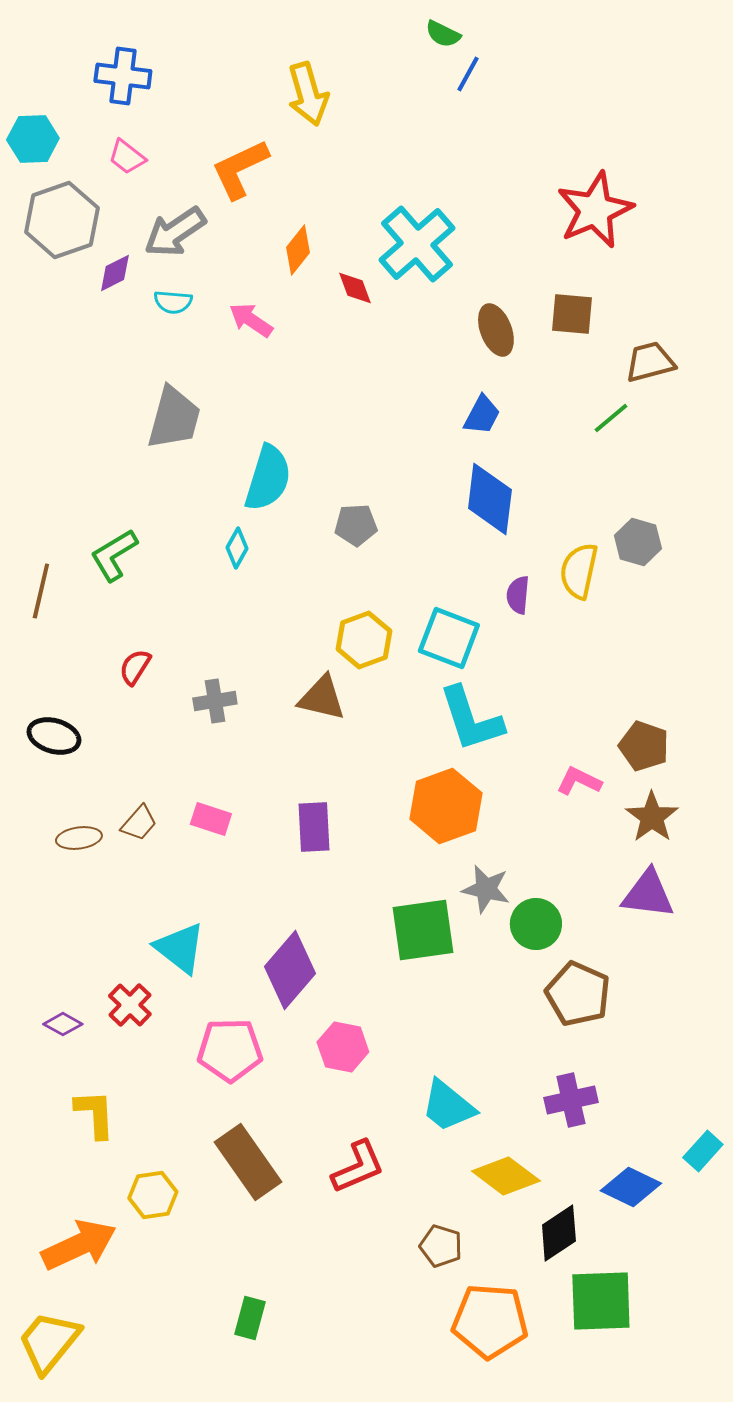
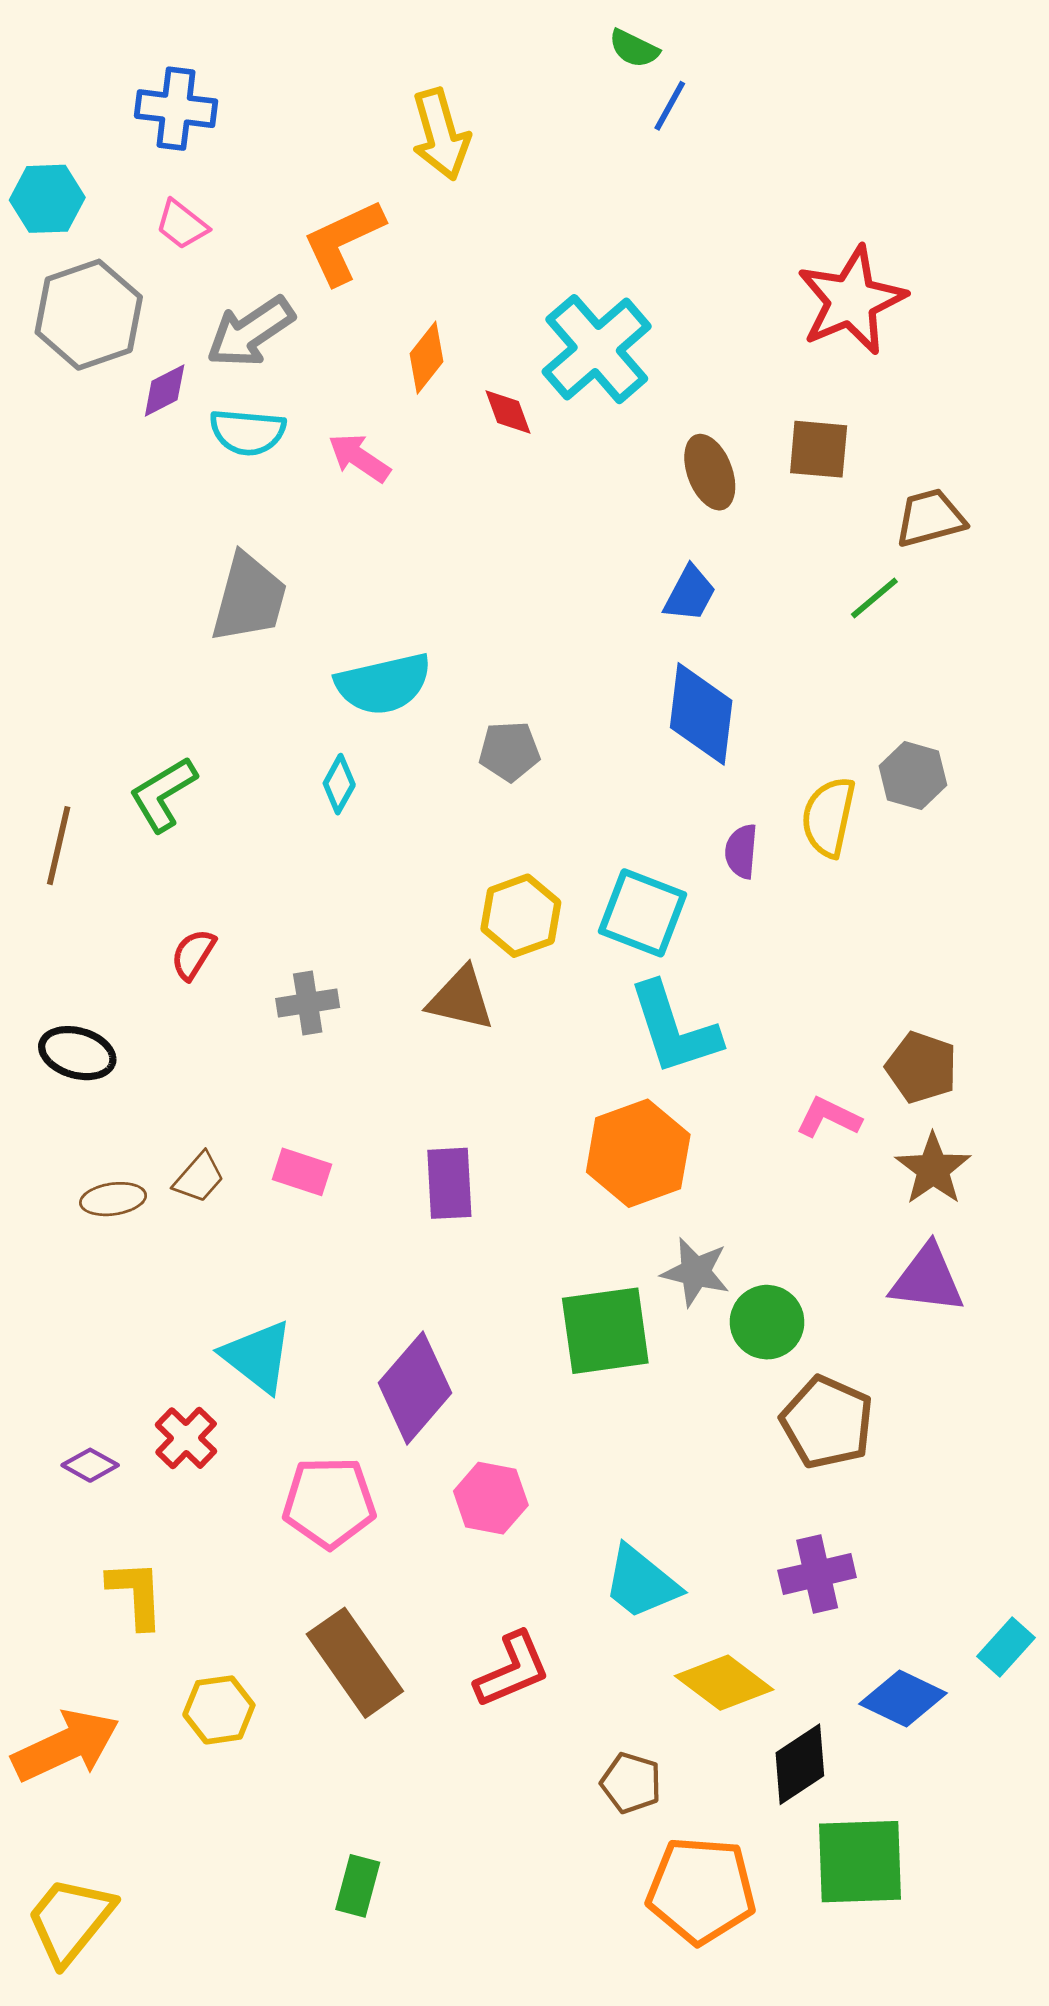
cyan semicircle: (173, 302) -> (248, 432), size x1.4
cyan semicircle: (268, 478) -> (384, 684), turned 60
orange arrow: (79, 1245) -> (66, 1746), moved

